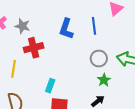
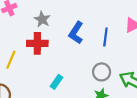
gray star: (22, 26) -> (42, 19), moved
cyan rectangle: (50, 86) -> (57, 82), moved

